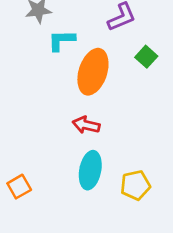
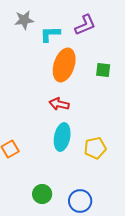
cyan L-shape: (62, 40) -> (50, 34), moved
green square: (146, 57) -> (103, 70), moved, turned -35

